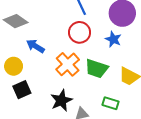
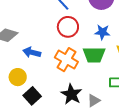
blue star: (113, 39) -> (102, 32), moved

